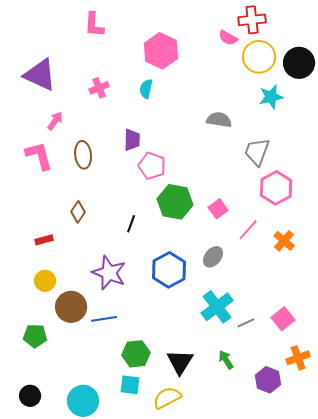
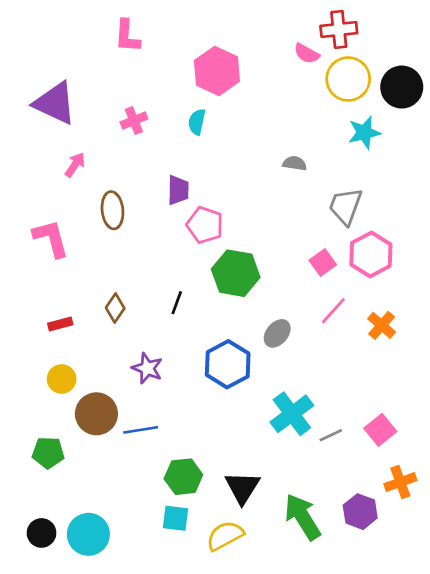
gray semicircle: (219, 120) -> (295, 163), size x0.7
pink L-shape: (39, 156) -> (51, 238), moved
pink square: (218, 209) -> (323, 262), moved
brown diamond: (78, 212) -> (115, 308), moved
gray ellipse: (213, 257) -> (277, 333), moved
purple star: (109, 273) -> (147, 368), size x0.7
green arrow: (226, 360) -> (303, 517), moved, size x1.8
cyan circle: (83, 401) -> (88, 534), moved

